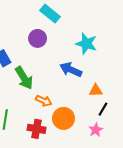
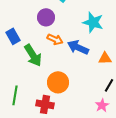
orange triangle: (96, 90) -> (105, 58), moved
orange arrow: (44, 101) -> (55, 39), moved
orange circle: (64, 118) -> (58, 82), moved

